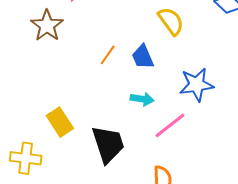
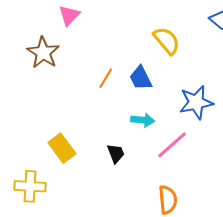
black trapezoid: (108, 144) -> (116, 153), moved, size x0.5

